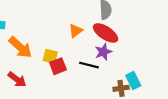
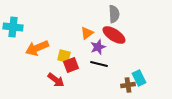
orange arrow: (20, 47) -> (37, 48), turned 115
purple star: (103, 52) -> (98, 47), moved
red arrow: (17, 79) -> (56, 80), moved

